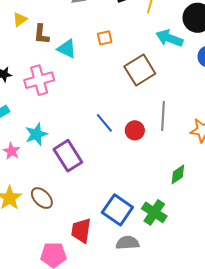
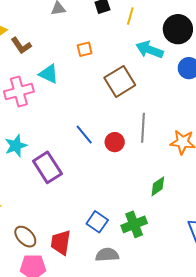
brown L-shape: (41, 34) -> (21, 46), turned -40
cyan triangle: (67, 49) -> (49, 74), moved
brown ellipse: (42, 198) -> (25, 237), moved
blue square: (117, 210) -> (97, 222), size x0.7
green cross: (154, 212) -> (134, 224), turned 35

